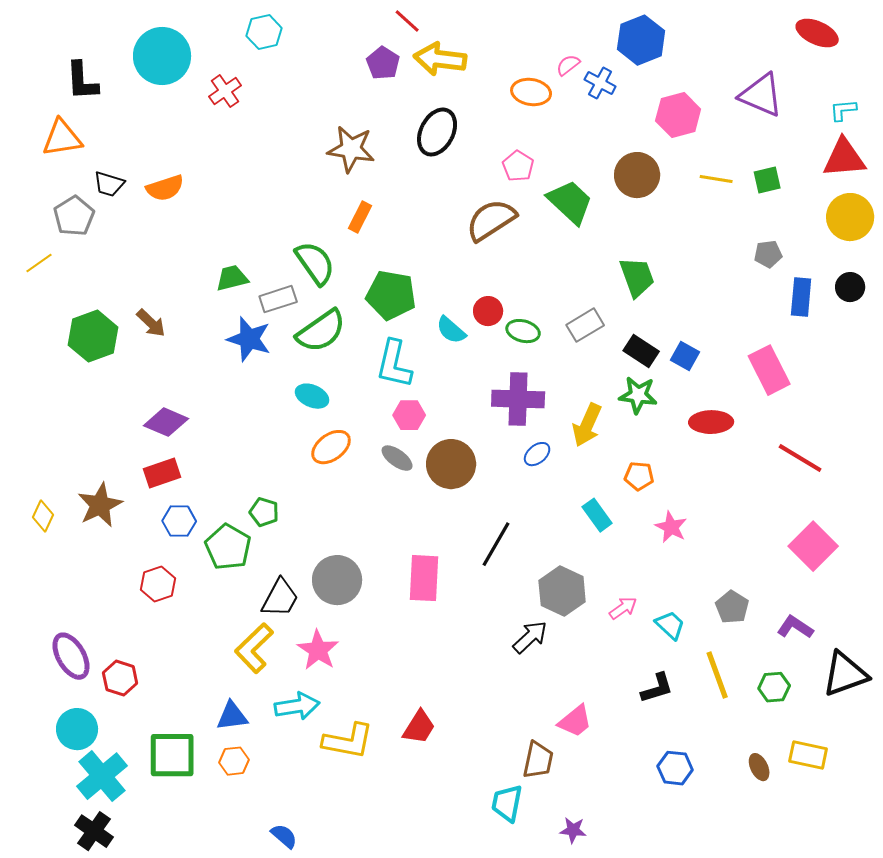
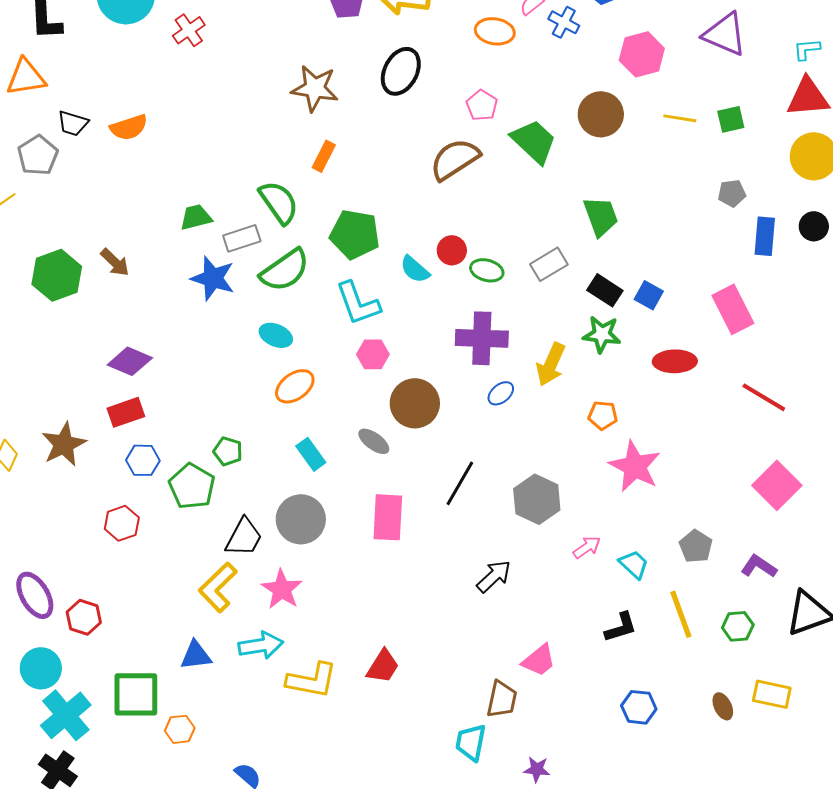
cyan L-shape: (394, 364) -> (358, 303), turned -33
gray ellipse: (397, 458) -> (374, 441), moved
cyan rectangle: (597, 515) -> (311, 454), moved
pink star: (671, 527) -> (635, 466), size x1.6
gray hexagon: (562, 591) -> (537, 499), moved
orange hexagon: (234, 761) -> (180, 729), moved

